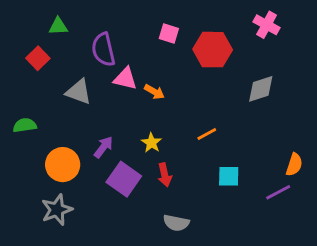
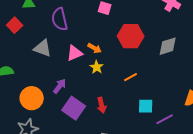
red hexagon: (213, 50) -> (131, 36), moved
pink triangle: (125, 79) -> (75, 53), moved, turned -36
yellow star: (151, 143) -> (97, 67), moved
purple line: (278, 192) -> (165, 119), moved

